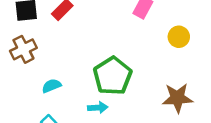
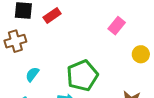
cyan semicircle: (52, 86) -> (32, 74), turned -42

